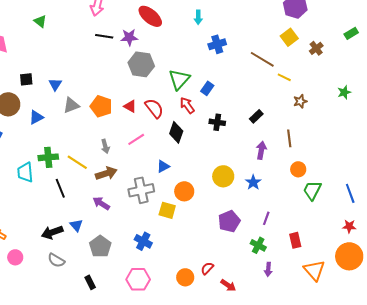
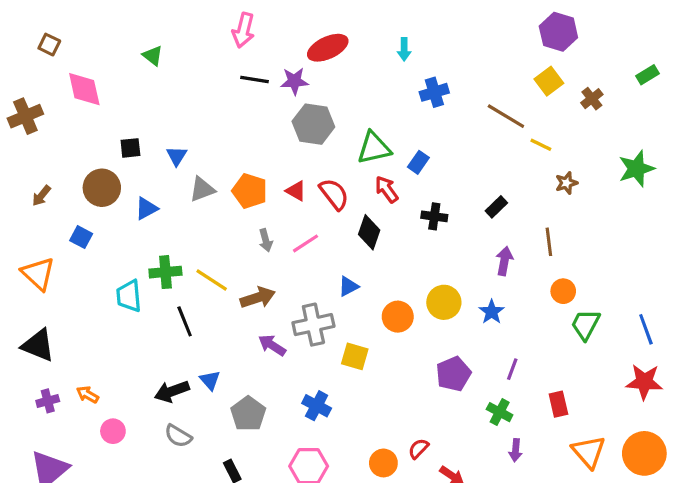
red ellipse: (150, 16) -> (328, 48), turned -65
green triangle: (179, 79) -> (374, 148), turned 35
green star: (344, 92) -> (636, 169), size x1.6
gray arrow: (105, 146) -> (266, 240), moved
orange circle: (184, 191) -> (398, 317), moved
purple arrow: (101, 203) -> (272, 345), moved
red star: (349, 226) -> (644, 382), size x1.6
orange circle: (349, 256) -> (644, 453), moved

